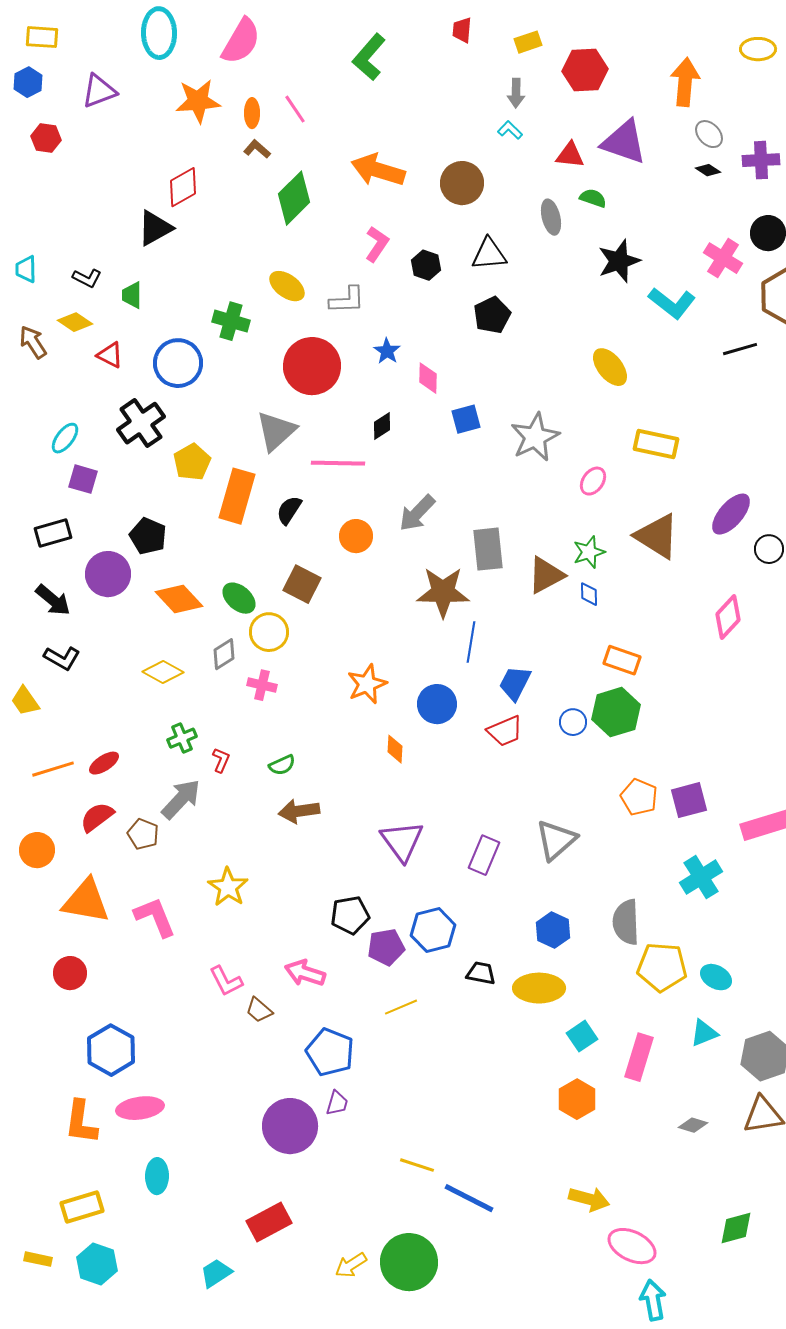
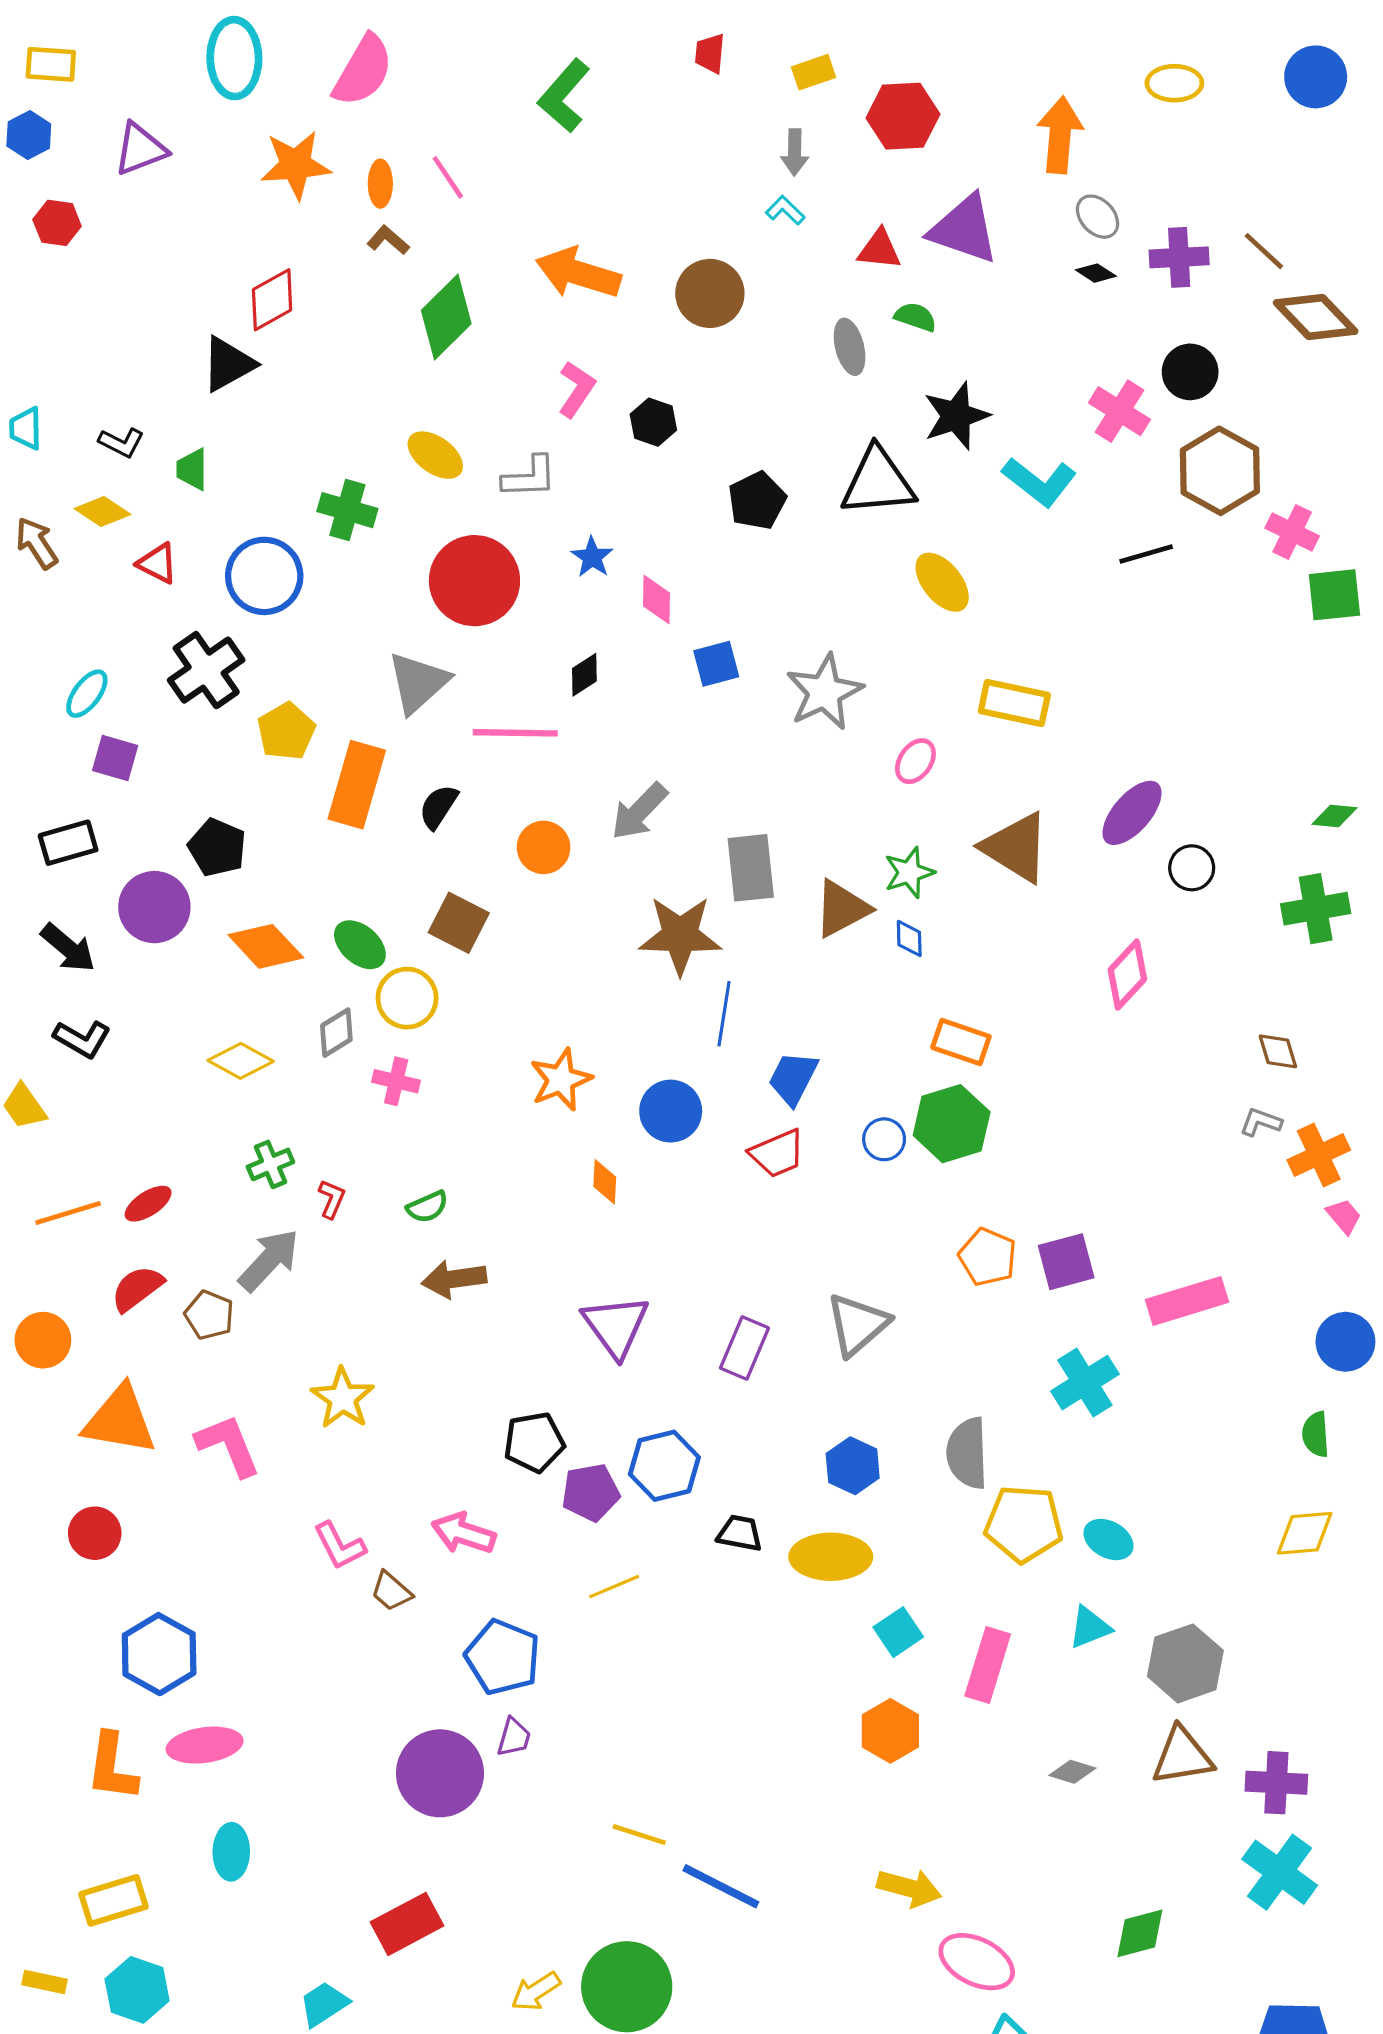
black triangle: (489, 254) -> (878, 482), moved, size x1.4

